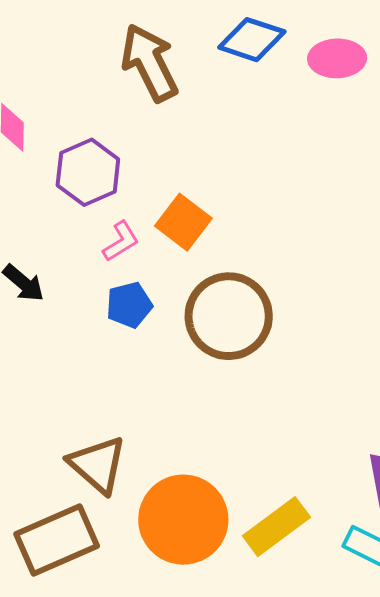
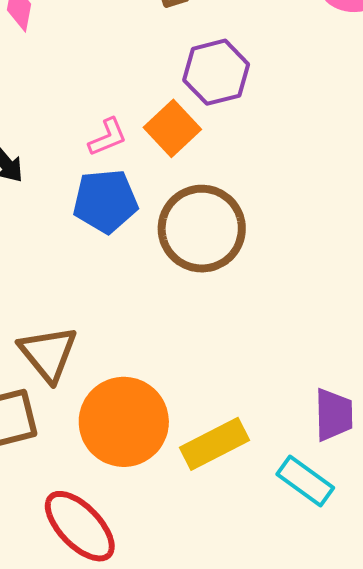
purple hexagon: (88, 172) -> (216, 72), moved
blue pentagon: (129, 305) -> (105, 201), size x1.4

